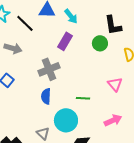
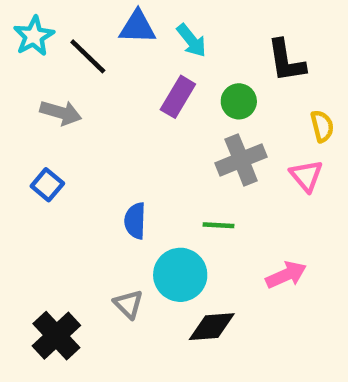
green circle: (100, 43) -> (239, 101), moved
gray cross: (49, 69) -> (241, 160), moved
pink triangle: (115, 84) -> (306, 176), moved

